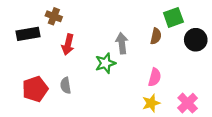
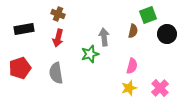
brown cross: (54, 16) -> (58, 14), moved
gray semicircle: (66, 85) -> (56, 73), size x1.5
red pentagon: (35, 89) -> (20, 68), moved

